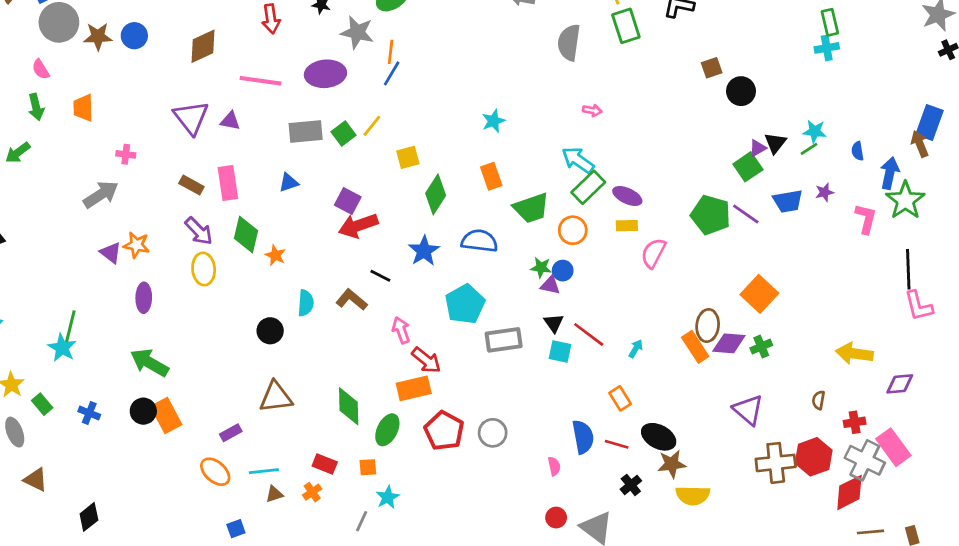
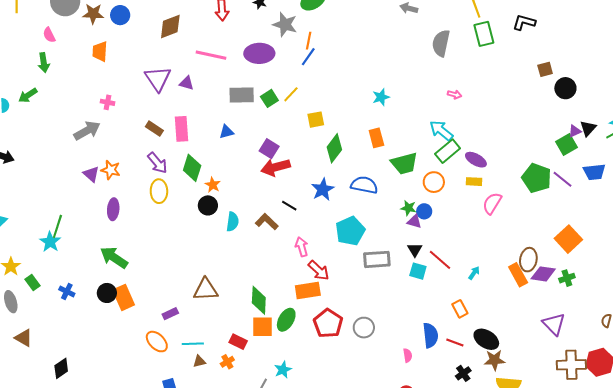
orange trapezoid: (83, 108) -> (100, 51), moved
black circle: (270, 331) -> (208, 205), moved
orange square: (368, 467) -> (263, 327), moved, size x1.6

